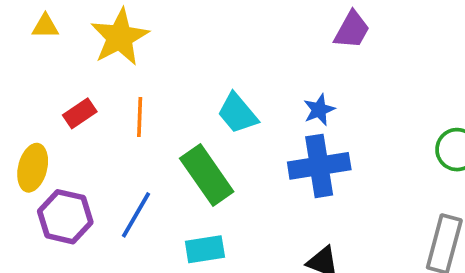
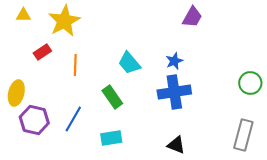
red rectangle: (80, 113) -> (42, 52), moved
green rectangle: (207, 175) -> (112, 97), size x0.7

